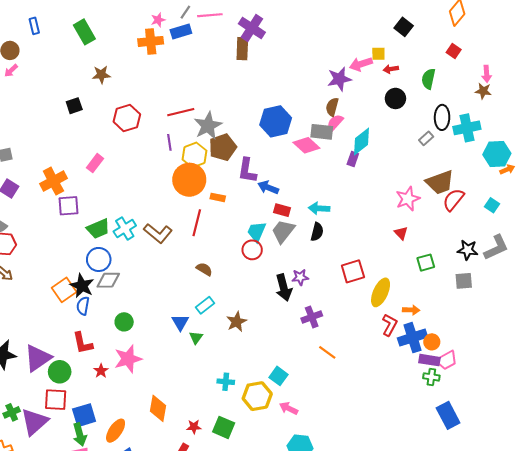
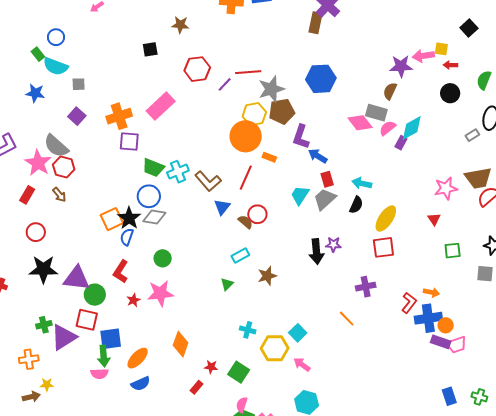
blue hexagon: (276, 121) -> (321, 79), moved
pink semicircle: (335, 123) -> (388, 128), moved
purple line: (169, 142) -> (225, 84), moved, turned 42
pink rectangle: (95, 163) -> (161, 106), size x1.6
red rectangle: (282, 210) -> (327, 179), turned 49
green trapezoid: (98, 229) -> (153, 168), turned 35
red circle: (252, 250) -> (257, 214), moved
yellow ellipse: (381, 292) -> (386, 218), moved
purple cross: (312, 317) -> (366, 287), moved
blue triangle: (180, 322) -> (222, 207), moved
red L-shape: (83, 343) -> (121, 271), turned 35
purple triangle: (38, 358) -> (77, 278), turned 32
green cross: (431, 377) -> (479, 397), moved
blue rectangle: (448, 415) -> (449, 396), size x0.7

